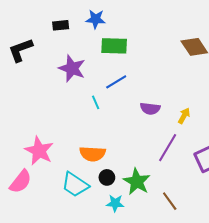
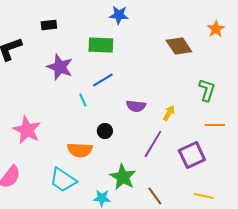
blue star: (96, 19) -> (119, 15), moved
pink star: (39, 151) -> (27, 130), moved
black circle: (107, 177) -> (105, 131), moved

